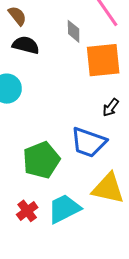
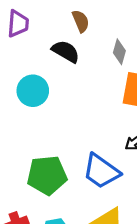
brown semicircle: (17, 16) -> (81, 21), moved

